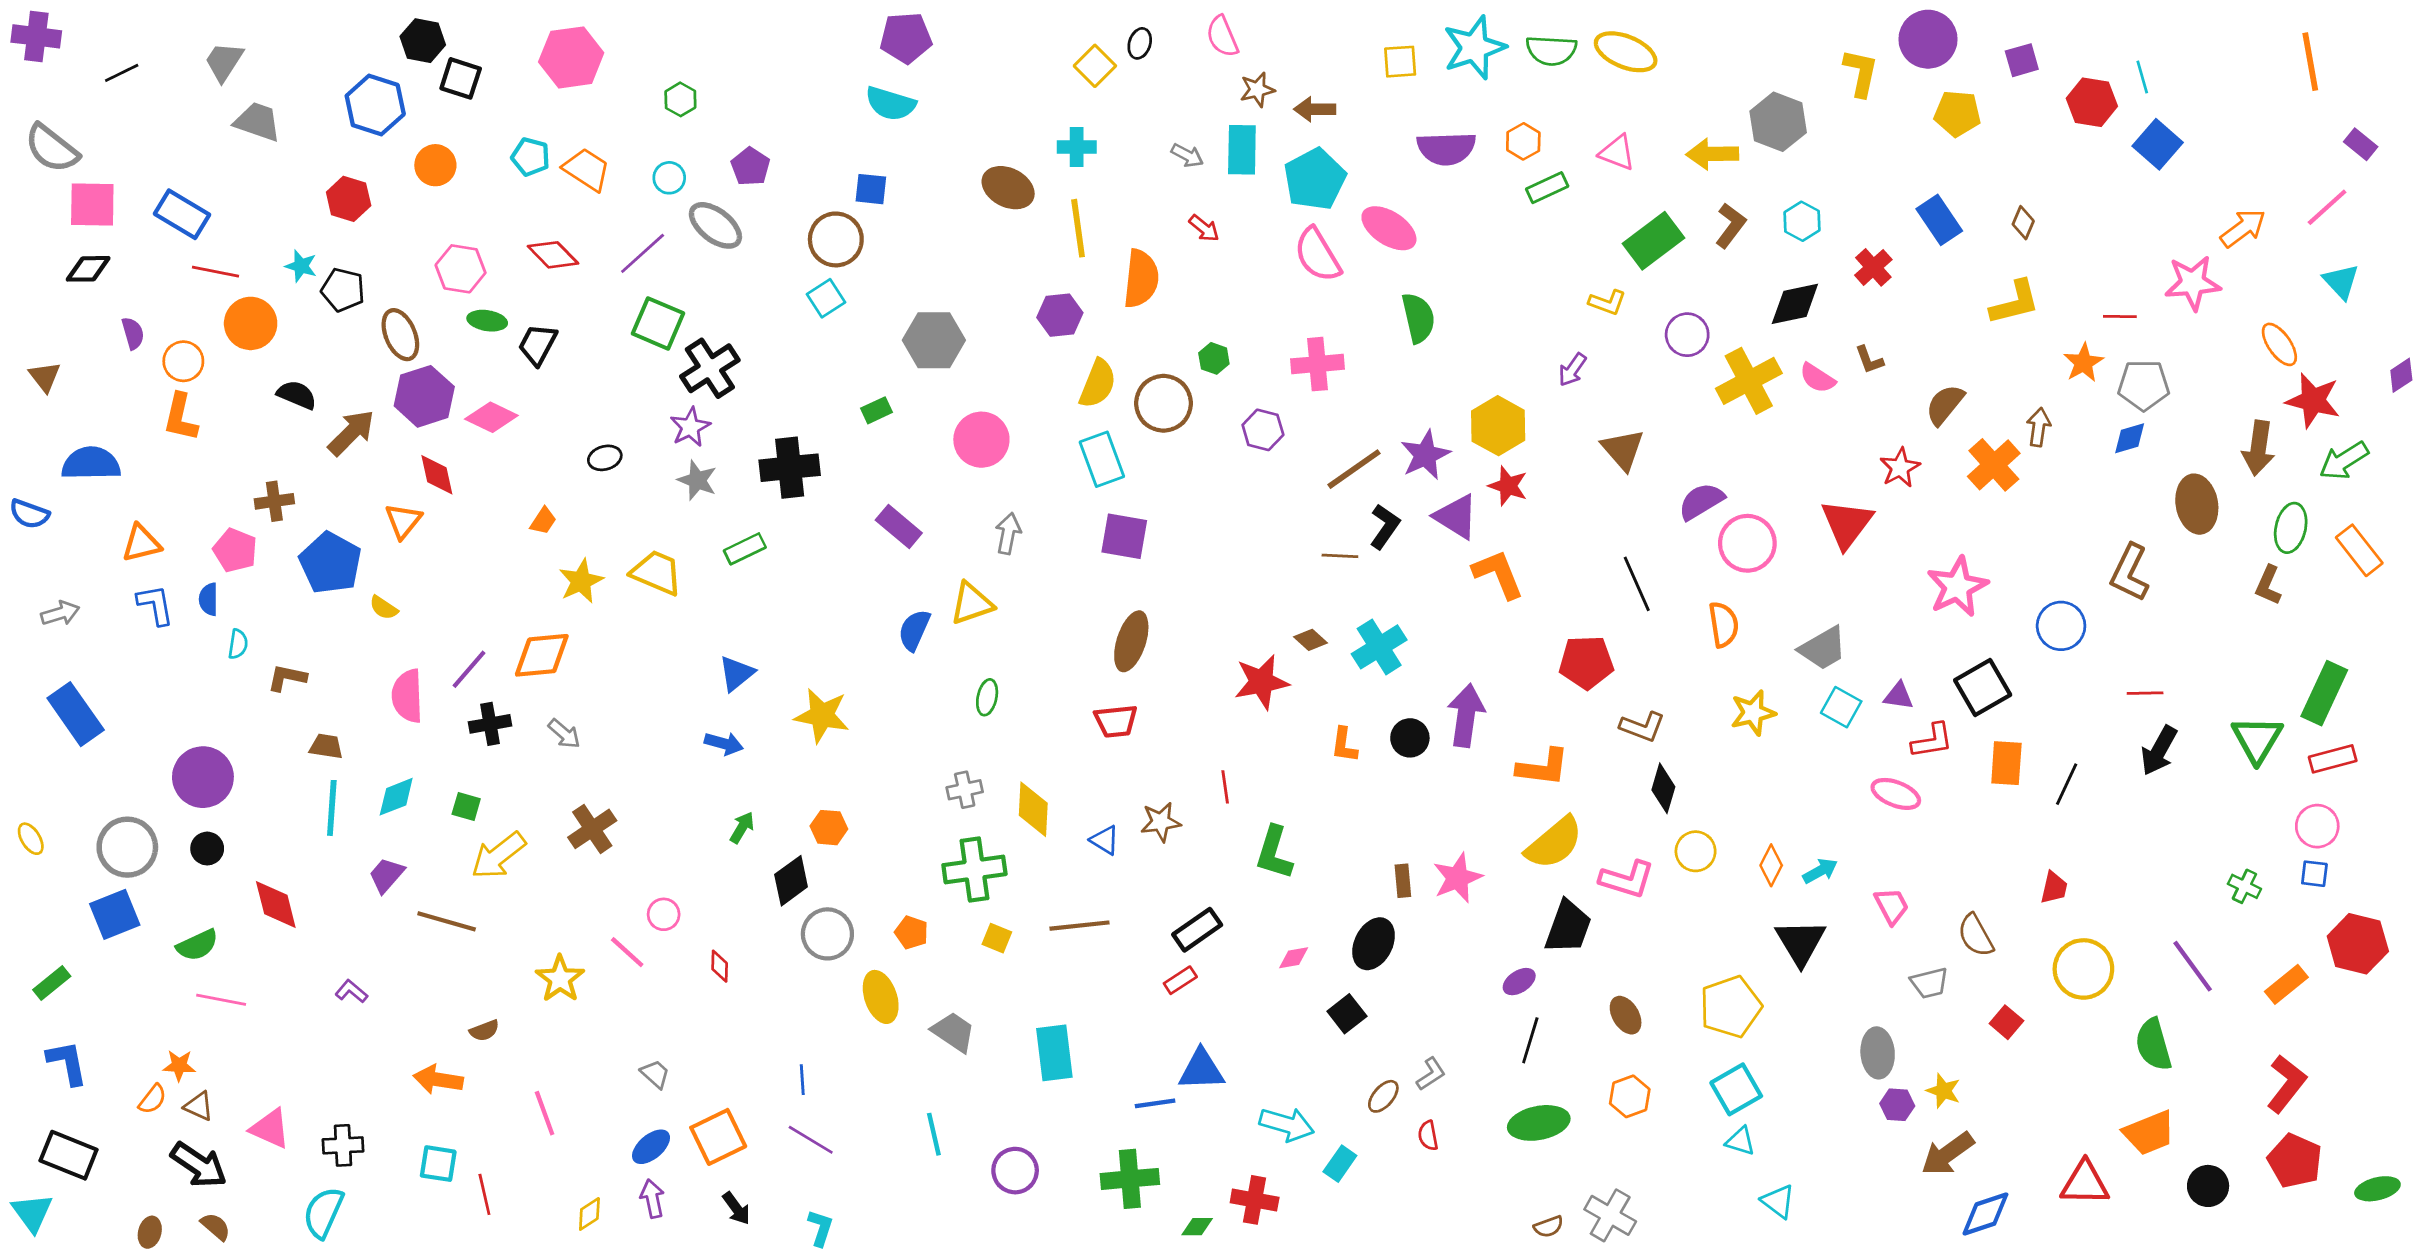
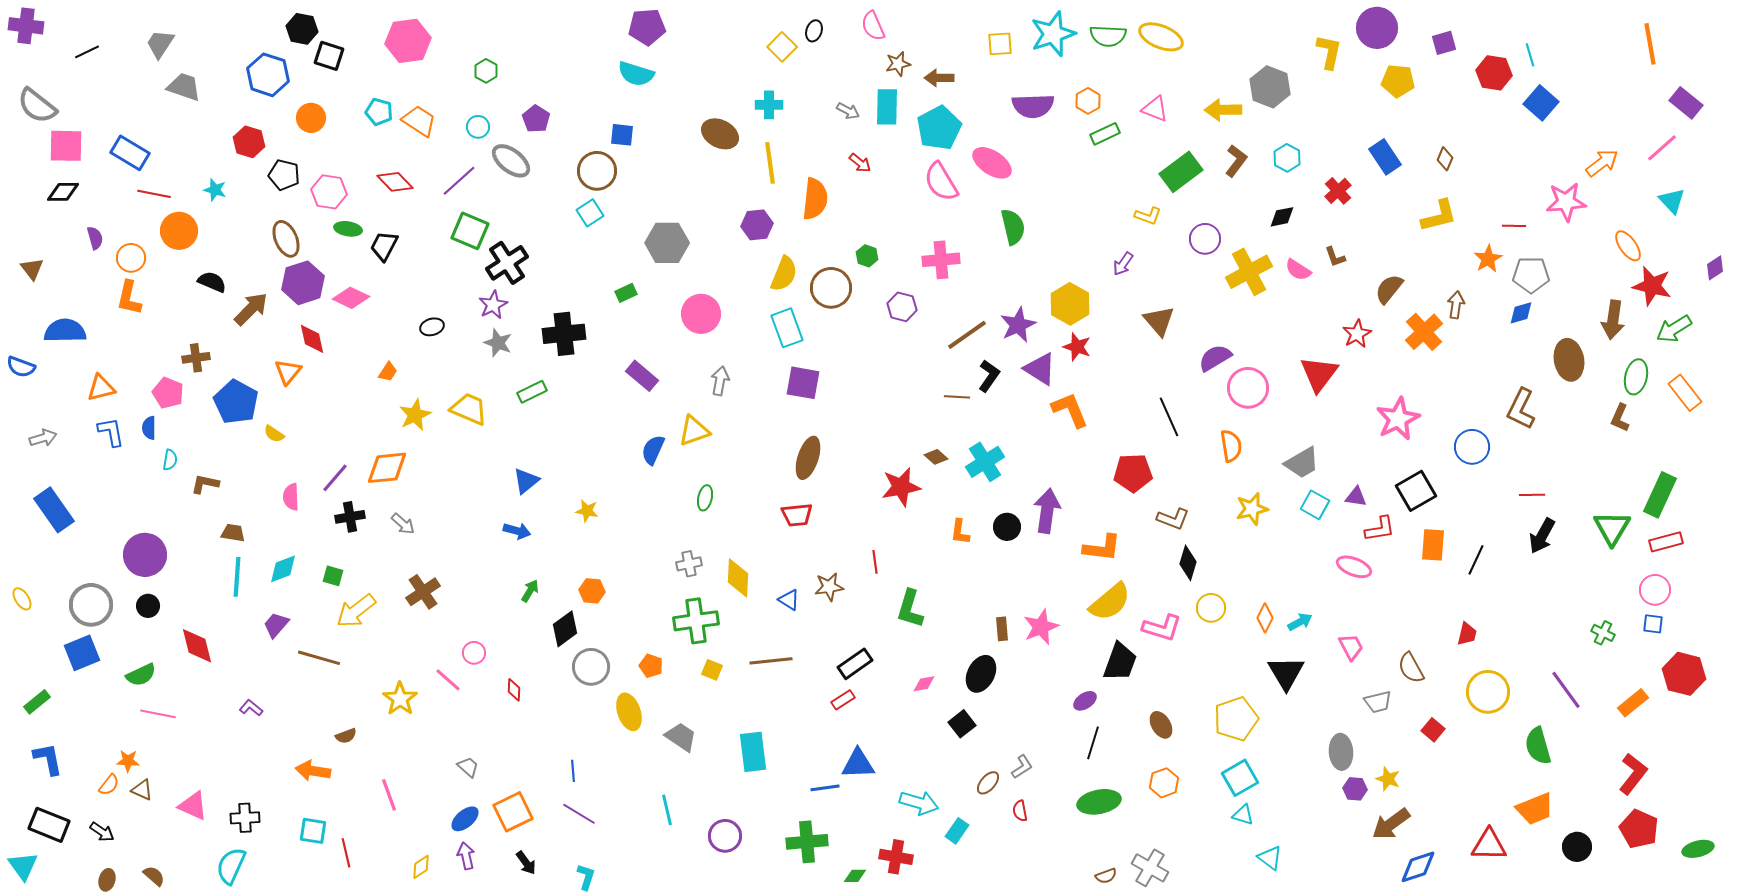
purple rectangle: (2361, 144) -> (1686, 103), size x1.4
black pentagon: (343, 290) -> (284, 175), moved
black diamond: (1795, 304) -> (1282, 217), size x0.7
pink semicircle: (407, 696) -> (291, 497), size x0.7
yellow star: (822, 716) -> (587, 511), size x0.6
black arrow: (199, 1165) -> (102, 832), moved, size x0.6

